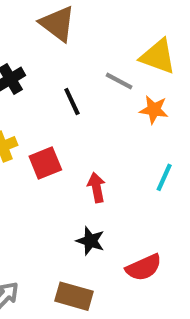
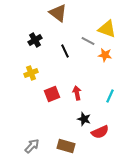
red square: (45, 163) -> (52, 94), moved
cyan line: (164, 177) -> (110, 96), moved
black star: (90, 241) -> (84, 119), moved

